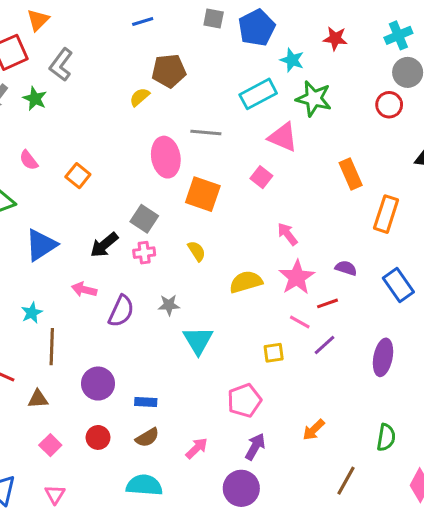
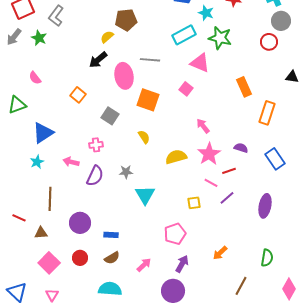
orange square: (78, 176) -> (78, 95), moved
black arrow: (104, 245) -> (98, 60), moved
pink cross: (144, 253) -> (96, 145), moved
cyan star: (32, 313) -> (37, 162), moved
pink square: (50, 445) -> (49, 263), size x1.5

